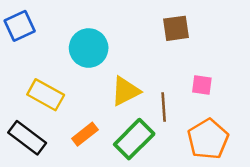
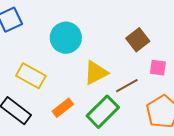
brown square: (176, 28) -> (138, 40), moved, turned -30
brown line: (164, 107) -> (127, 86), turned 65

